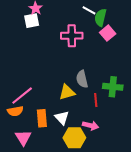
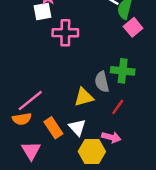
pink cross: (72, 36) -> (65, 33), moved
green cross: (113, 87) -> (123, 71), moved
red line: (96, 100) -> (118, 107), turned 40
orange rectangle: (42, 118) -> (53, 128), turned -30

